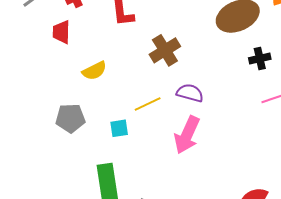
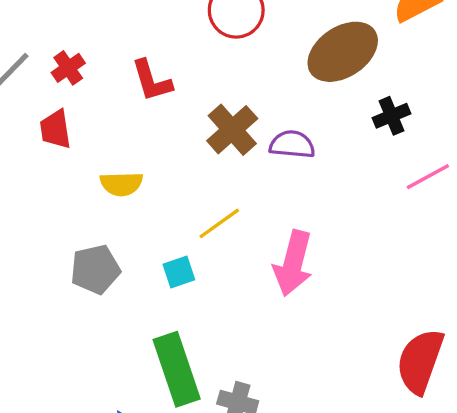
yellow semicircle: (94, 71) -> (121, 184), turned 35
purple semicircle: (190, 93) -> (292, 144), moved

